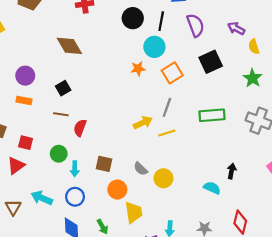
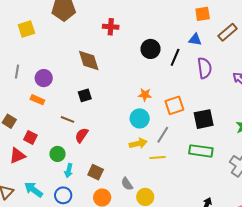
cyan circle: (154, 47) -> (140, 118), moved
black square: (211, 62) -> (204, 119), moved
black square: (63, 88) -> (85, 95), moved

